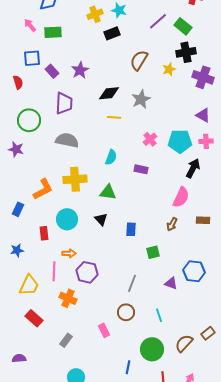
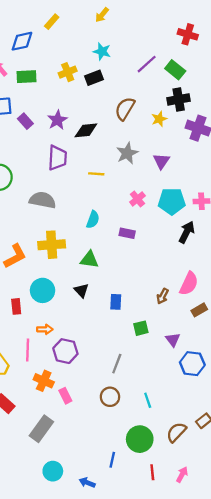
yellow cross: (95, 14) -> (68, 72), moved
black diamond: (109, 93) -> (86, 130), moved
purple trapezoid: (64, 103) -> (57, 158), moved
purple triangle: (203, 115) -> (161, 161), moved, turned 35
pink semicircle: (181, 197) -> (189, 284), moved
brown rectangle: (203, 220) -> (199, 310), moved, turned -32
blue hexagon: (194, 271) -> (192, 364), moved
purple triangle: (171, 283) -> (173, 340), moved, turned 32
pink rectangle: (104, 330) -> (65, 396), moved
gray rectangle: (66, 340) -> (41, 429), size x1.6

